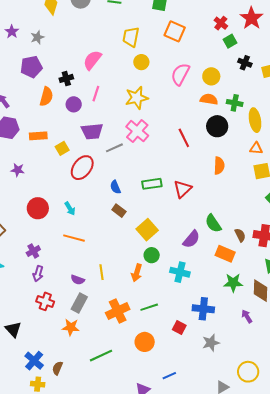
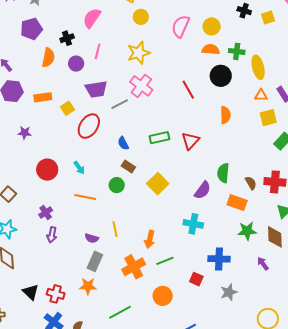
green semicircle: (213, 223) -> (223, 173), turned 42
green circle: (152, 255) -> (117, 185), moved
orange arrow: (137, 273) -> (150, 239), moved
red cross: (45, 301) -> (56, 294), moved

